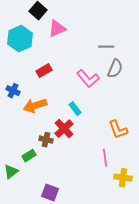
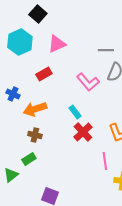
pink triangle: (57, 29) -> (57, 44), moved
red cross: (64, 129) -> (83, 132), moved
brown cross: (46, 140) -> (35, 135), moved

